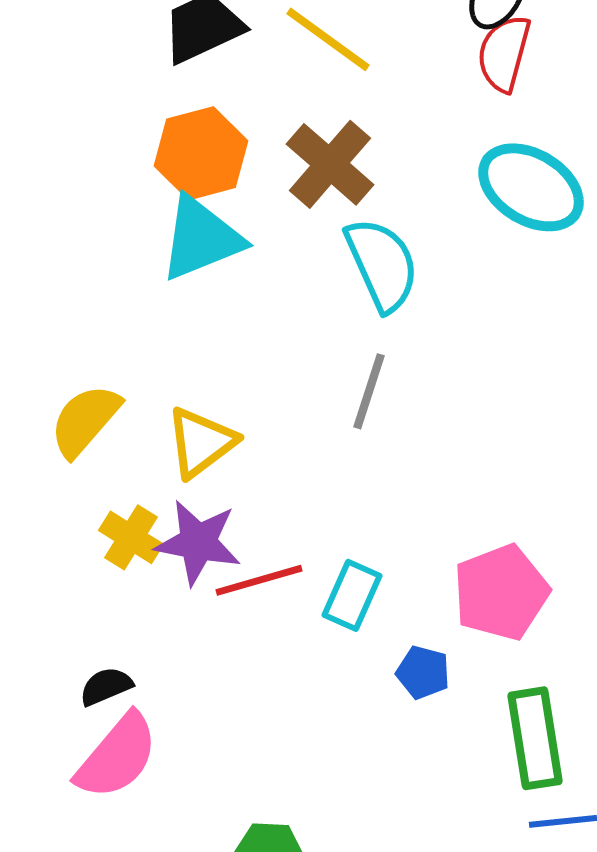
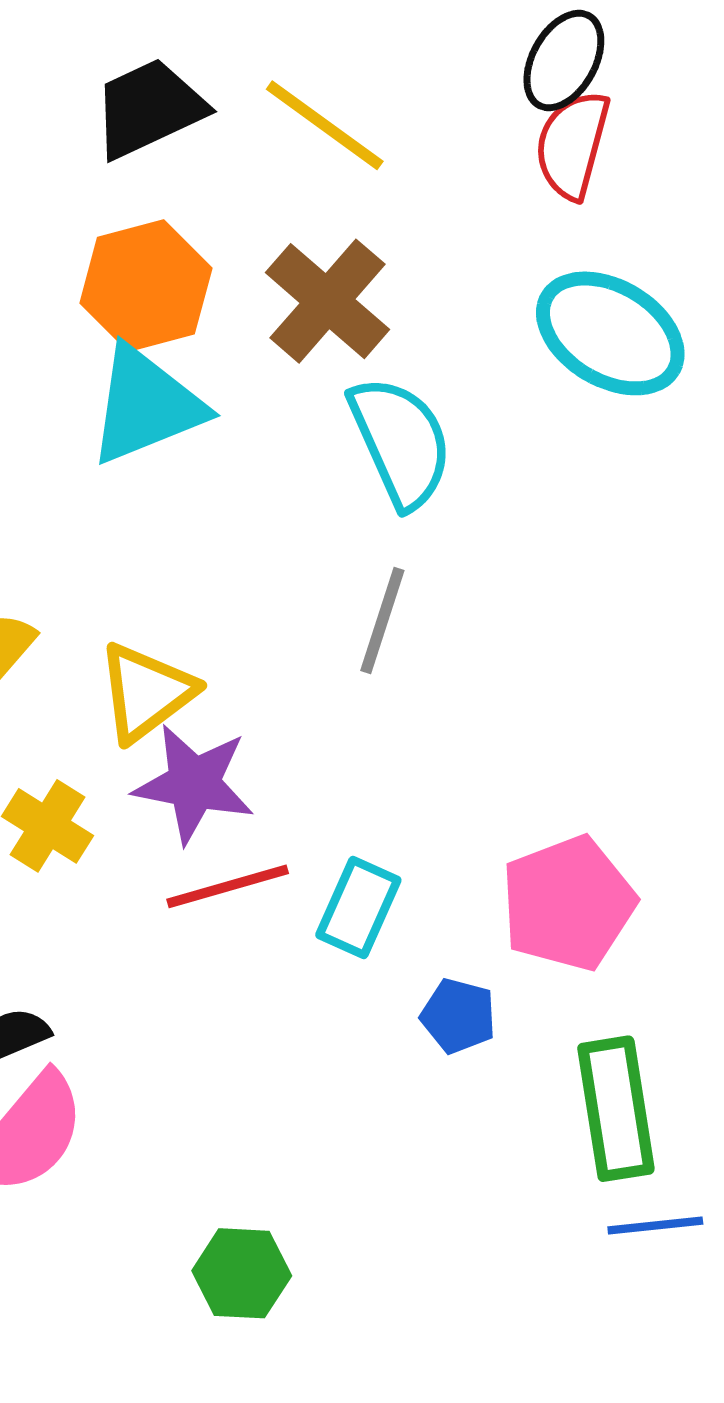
purple star: (198, 542) -> (194, 784), moved

